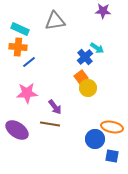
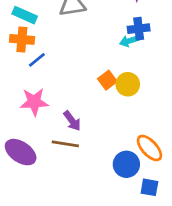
cyan arrow: (97, 48) -> (129, 41), turned 128
blue cross: (85, 57) -> (139, 29), moved, turned 35
yellow circle: (88, 88) -> (128, 84), moved
orange ellipse: (112, 127) -> (149, 148), turned 35

